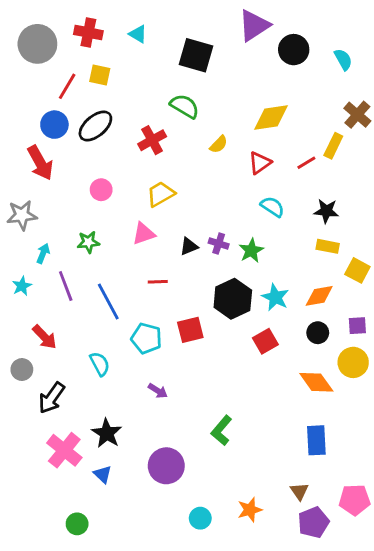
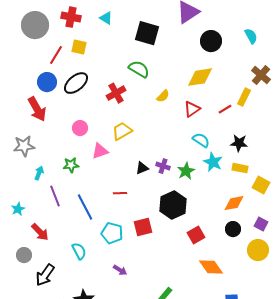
black circle: (294, 50) -> (211, 41), moved
pink triangle: (144, 234) -> (100, 151), moved
cyan star: (22, 286) -> (18, 209), moved
cyan star: (275, 297) -> (213, 162), moved
purple square: (357, 326) -> (261, 224), turned 32
orange diamond: (316, 382) -> (211, 267), moved

